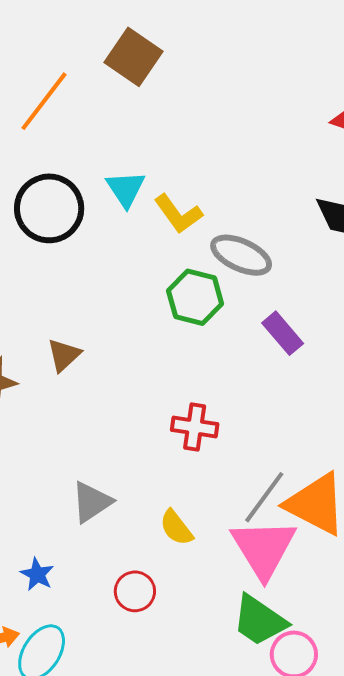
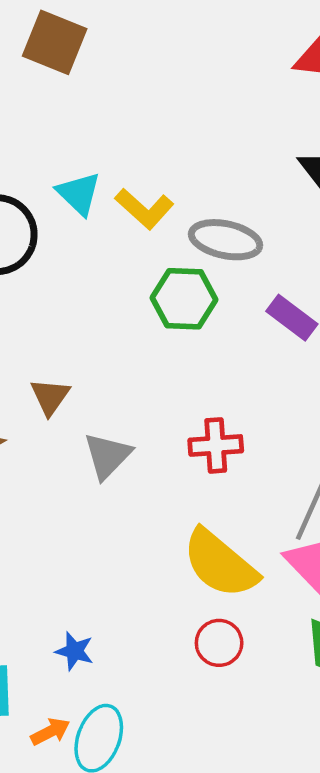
gray triangle: (92, 502) -> (107, 456), moved
yellow semicircle: (176, 528) -> (220, 564), size x1.8
red circle: (135, 591) -> (219, 643), moved

